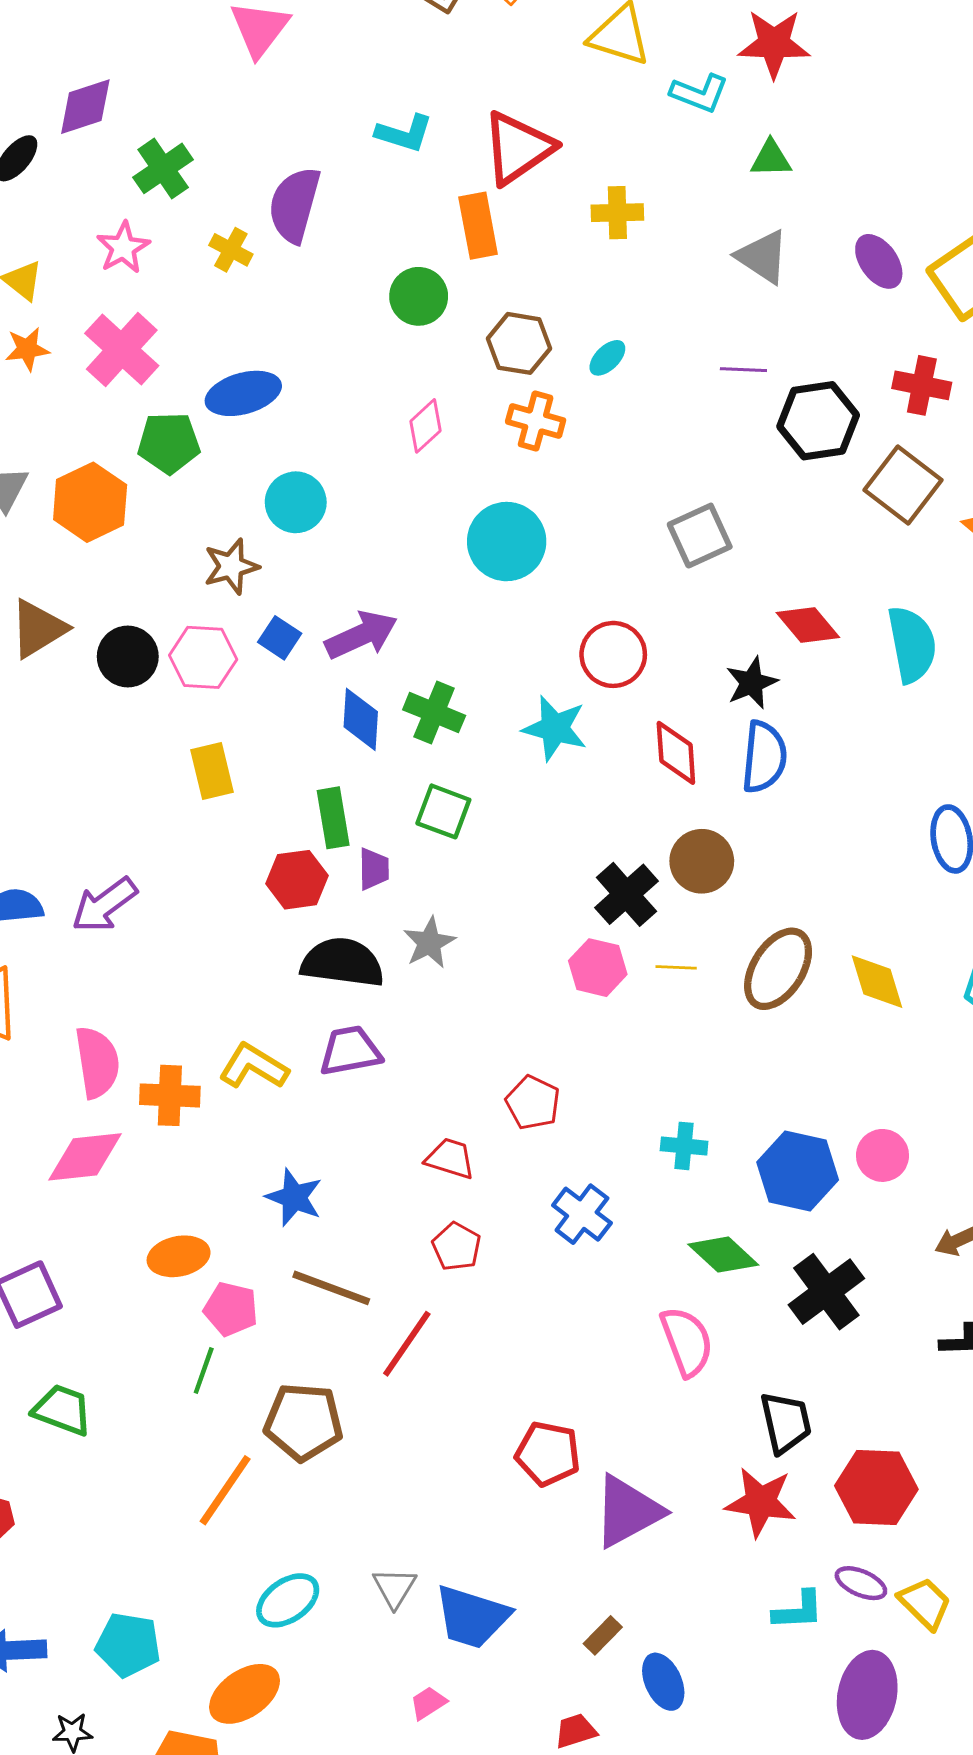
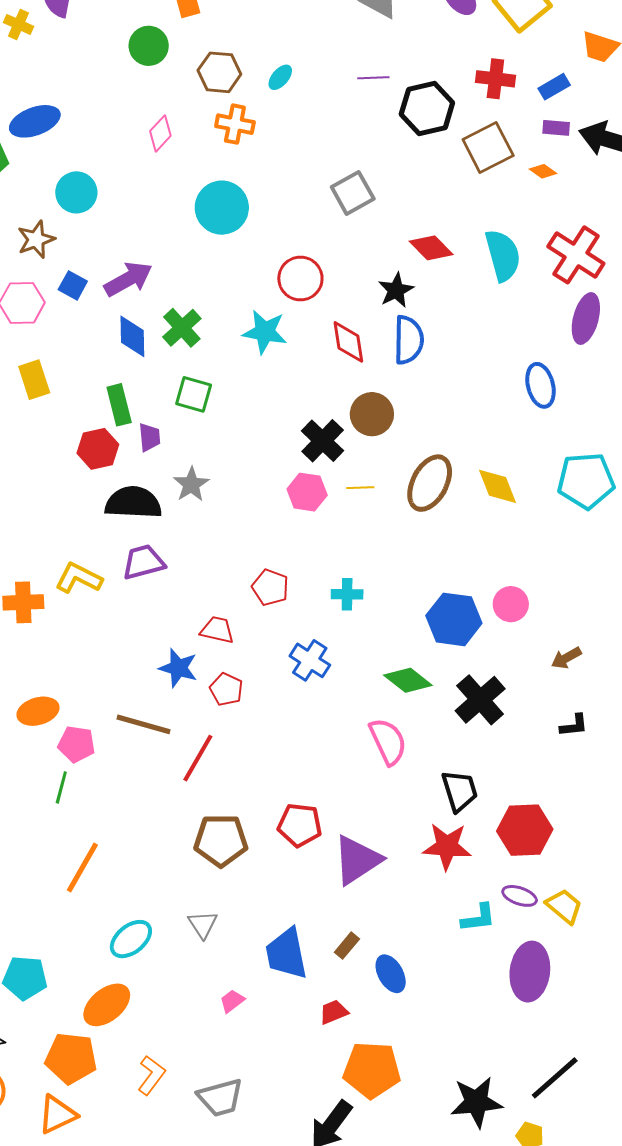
brown square: (903, 485) -> (488, 148), turned 30
green cross: (434, 713) -> (182, 328), turned 30
cyan cross: (684, 1146) -> (347, 594), moved
blue star: (294, 1197) -> (178, 668), moved
brown pentagon: (303, 1422) -> (221, 840), moved
blue trapezoid: (472, 1617) -> (286, 954), moved, turned 66

